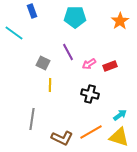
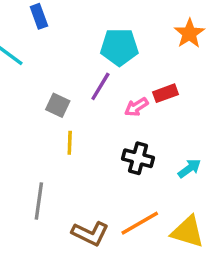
cyan pentagon: (75, 17) -> (119, 47), moved
purple line: (68, 52) -> (100, 86), turned 60
red rectangle: (110, 66) -> (165, 93), moved
cyan arrow: (120, 115) -> (189, 168), moved

